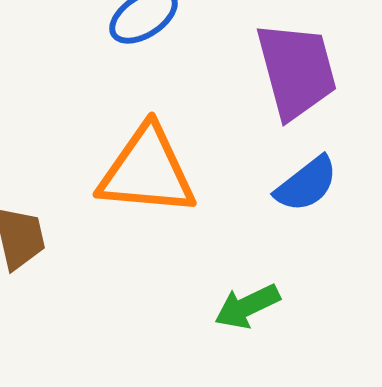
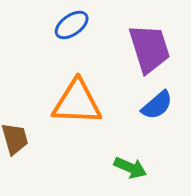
green arrow: (247, 306) -> (130, 168), turned -128

